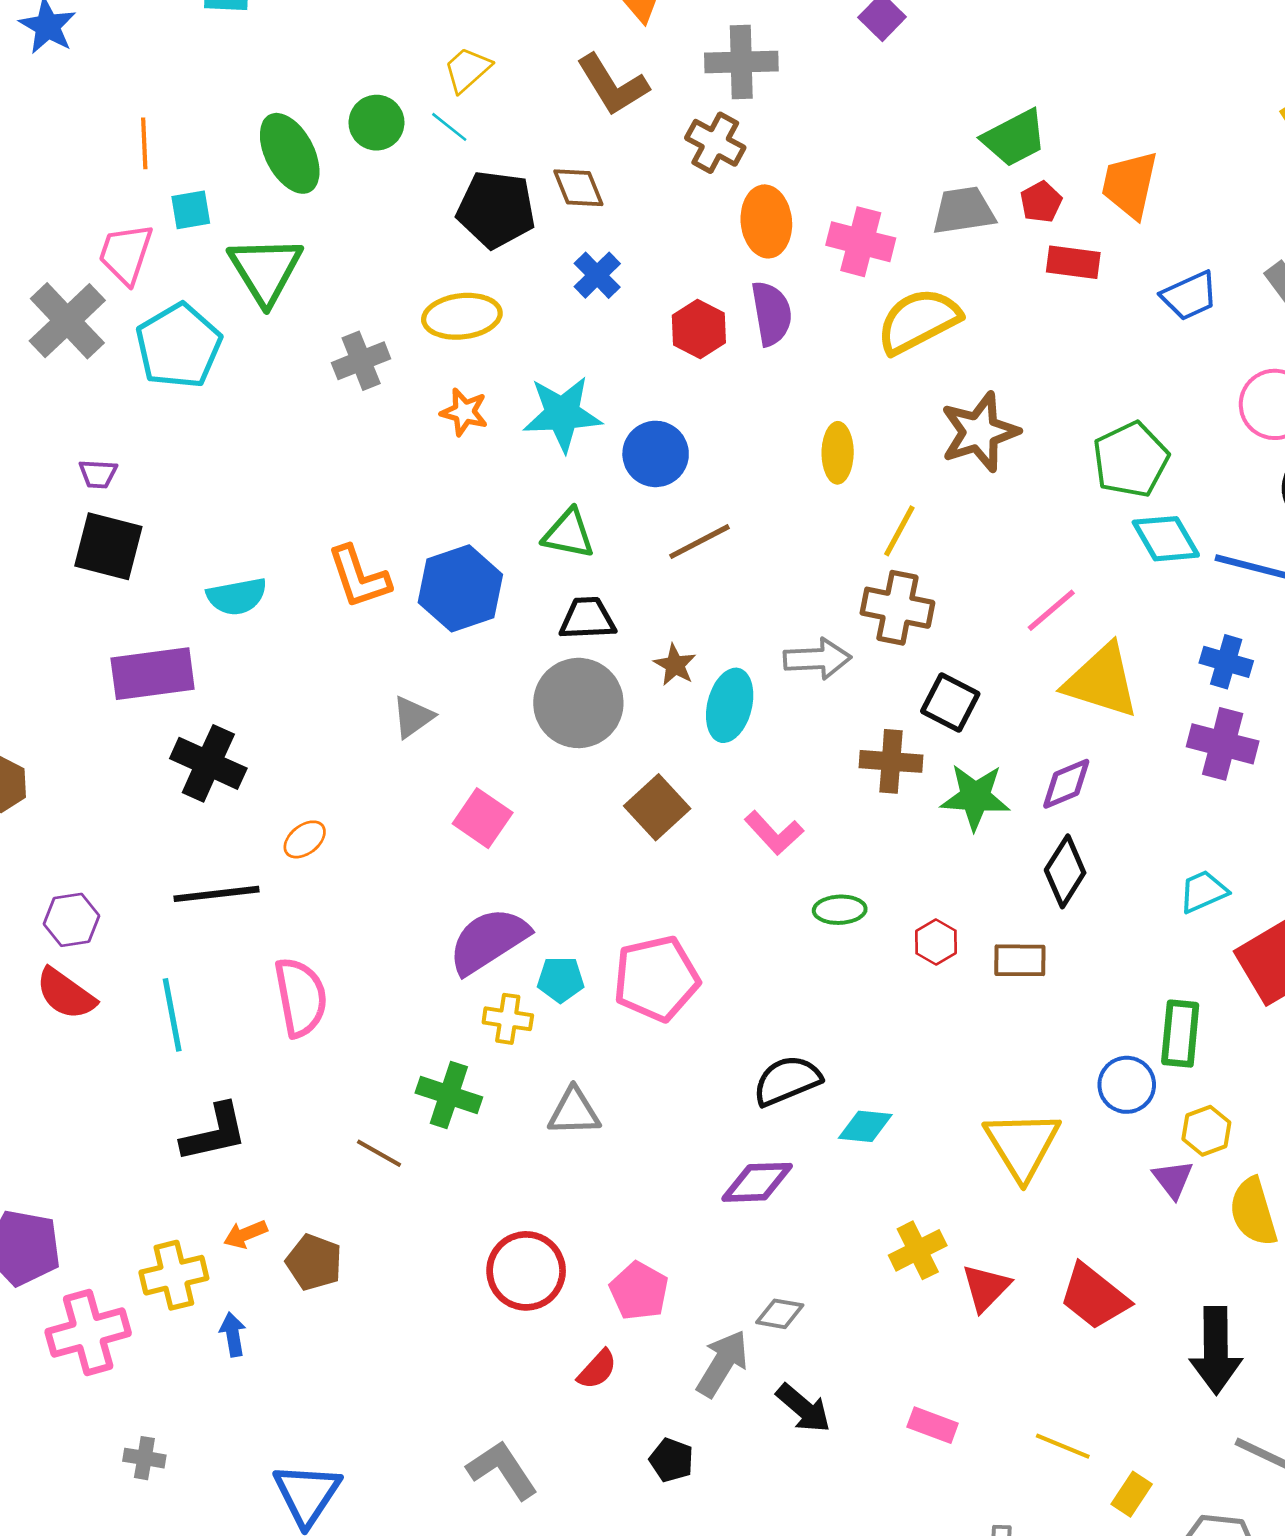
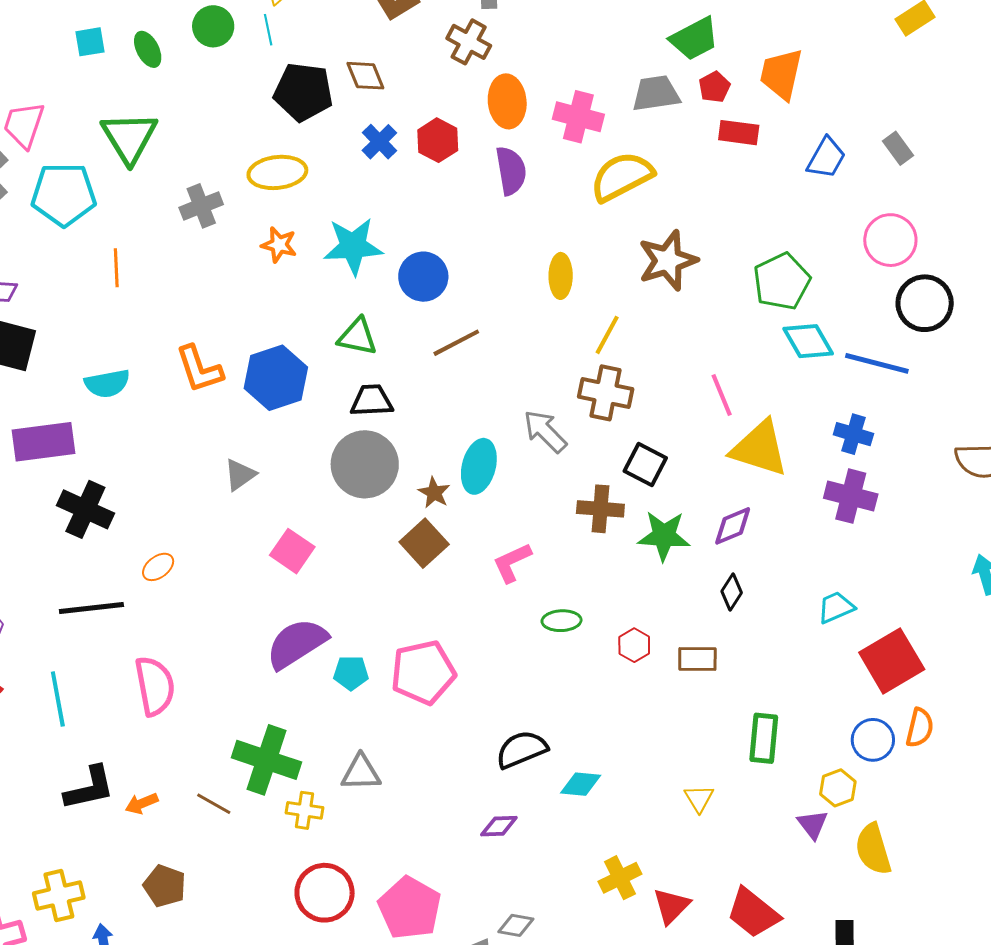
cyan line: (449, 127) -> (268, 30), turned 40
orange line: (144, 143) -> (116, 268), moved
green ellipse: (290, 153) -> (148, 49), size x0.6
cyan square: (191, 210) -> (90, 42), moved
blue trapezoid: (1190, 296) -> (826, 158), turned -36
red hexagon: (699, 329) -> (438, 140), moved
cyan pentagon: (179, 346) -> (64, 194), turned 30
pink line: (1051, 610) -> (722, 395), turned -72
gray arrow: (817, 659) -> (545, 431), turned -132
brown star: (675, 665) -> (434, 493), moved
pink L-shape: (774, 833) -> (512, 563), turned 108
black diamond: (1065, 871) -> (732, 592), size x0.7
yellow cross: (508, 1019) -> (304, 810), moved
green rectangle: (1180, 1034) -> (764, 738), moved
blue circle: (1127, 1085) -> (873, 740), moved
green cross: (449, 1095) -> (267, 760), size x1.4
yellow triangle: (1022, 1145) -> (699, 798), size x0.5
purple diamond: (757, 1182) -> (499, 826), size x0.7
orange arrow: (245, 1234) -> (142, 803), moved
pink pentagon: (639, 1291) -> (410, 908), size x1.4

